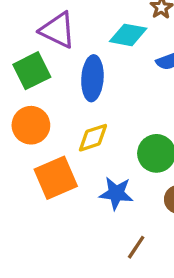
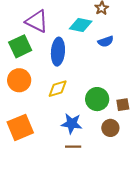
orange square: (56, 178) -> (20, 127), moved
brown line: (136, 247) -> (73, 147), moved, turned 56

